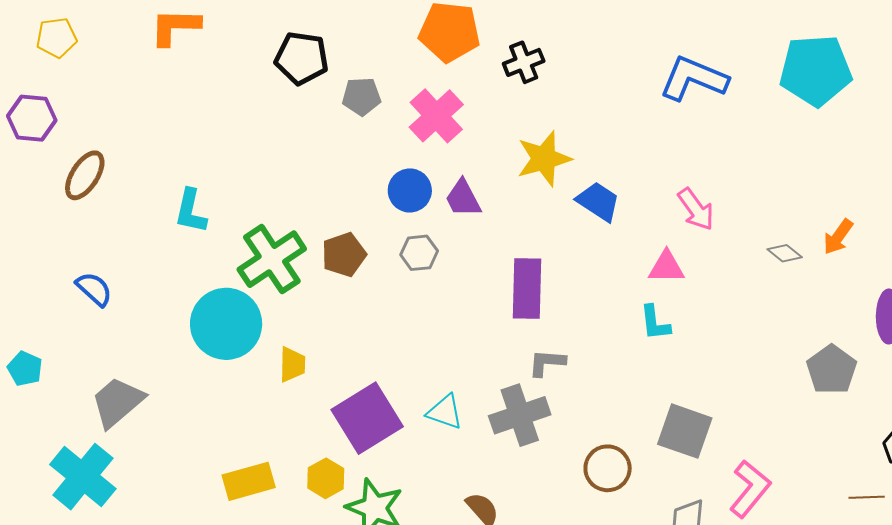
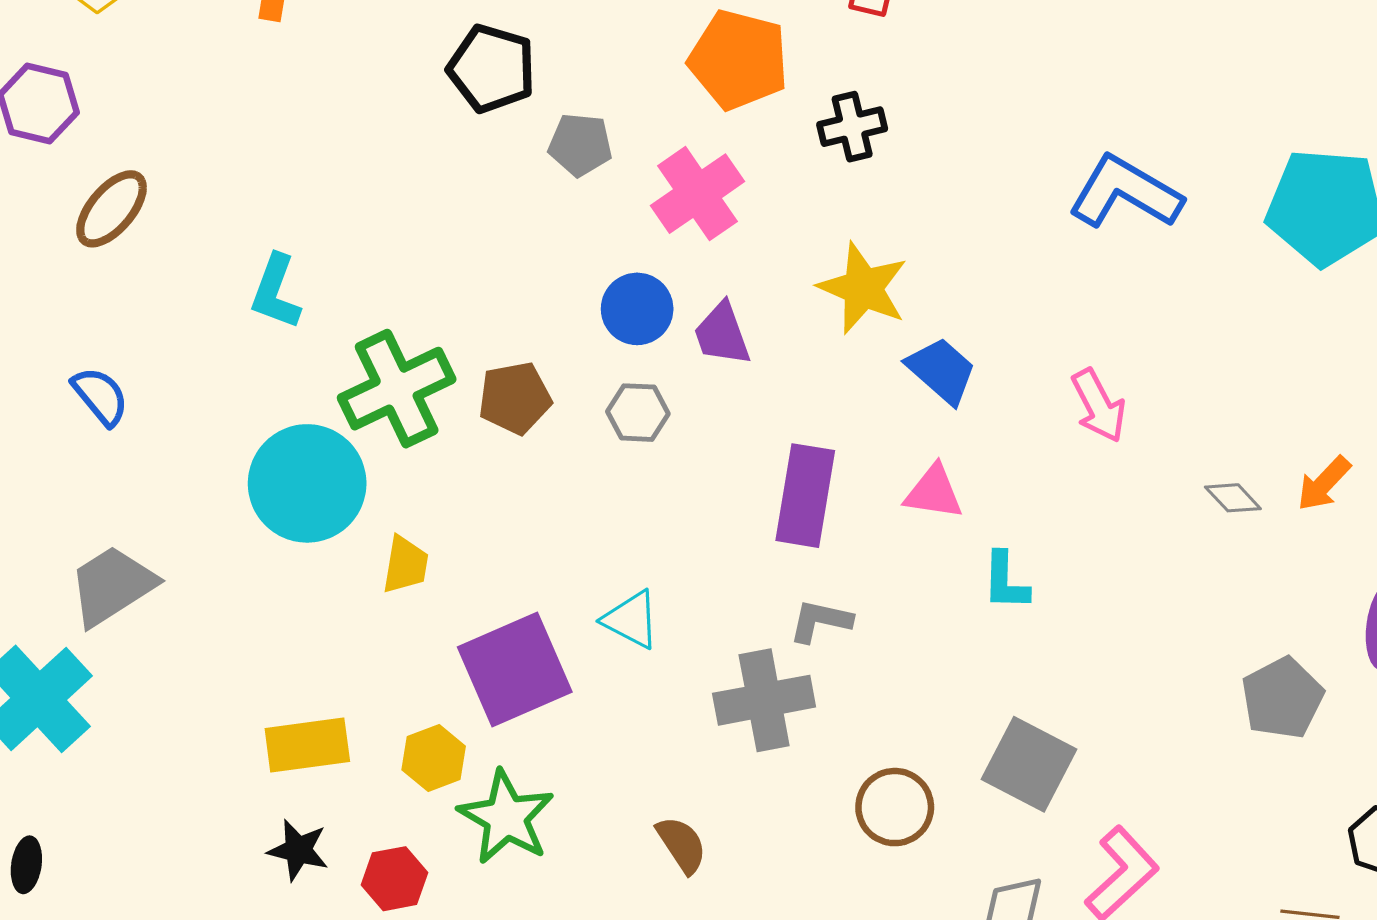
yellow star: (544, 159) -> (863, 288), turned 30
pink triangle: (666, 267) -> (934, 492), moved
cyan triangle: (445, 412) -> (631, 620), moved

